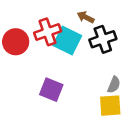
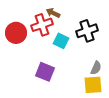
brown arrow: (86, 17) -> (53, 13), moved
cyan square: (67, 41) -> (61, 41), moved, size x0.7

